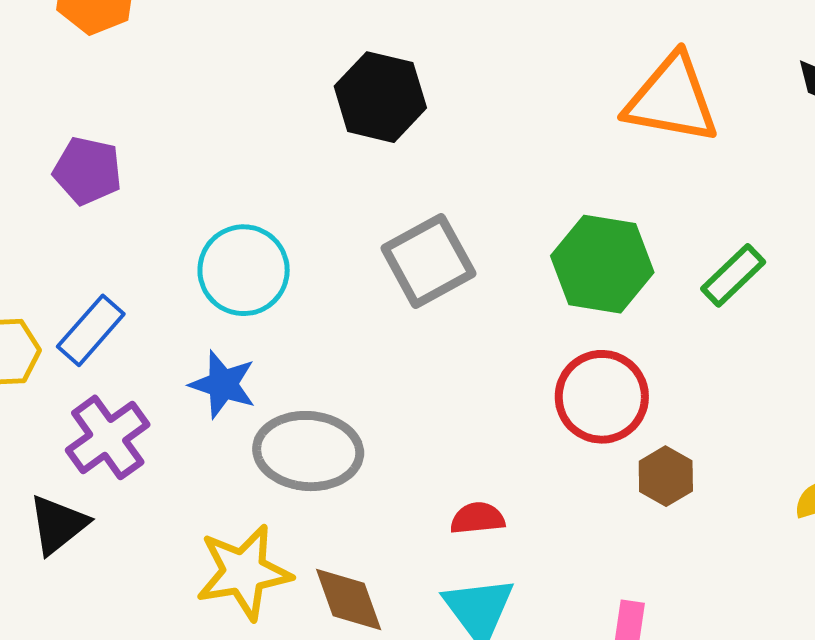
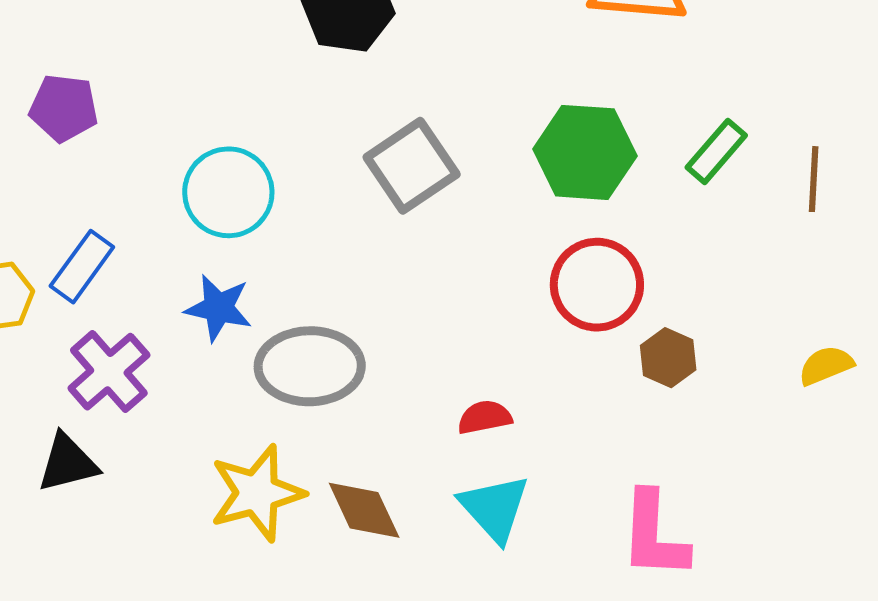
black triangle: (58, 525) -> (68, 463), turned 30

